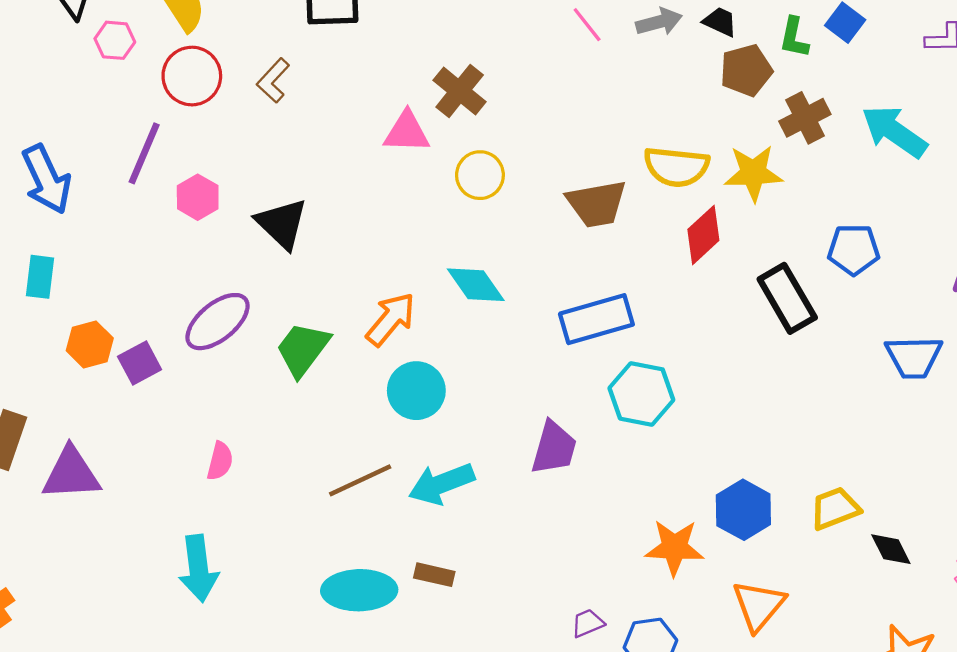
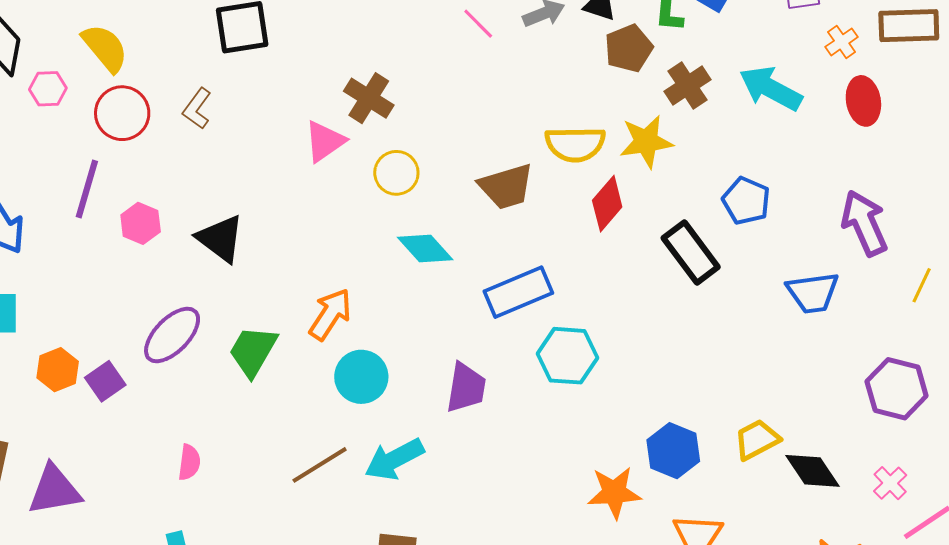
pink triangle: (407, 132) -> (325, 141), turned -30
blue pentagon: (854, 250) -> (746, 201), turned 30
cyan diamond: (476, 285) -> (425, 249), moved
purple trapezoid: (554, 448) -> (466, 388), moved
black diamond: (891, 549) -> (812, 471), size x1.4

